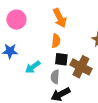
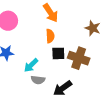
gray semicircle: (55, 77) -> (38, 80), moved, turned -80

